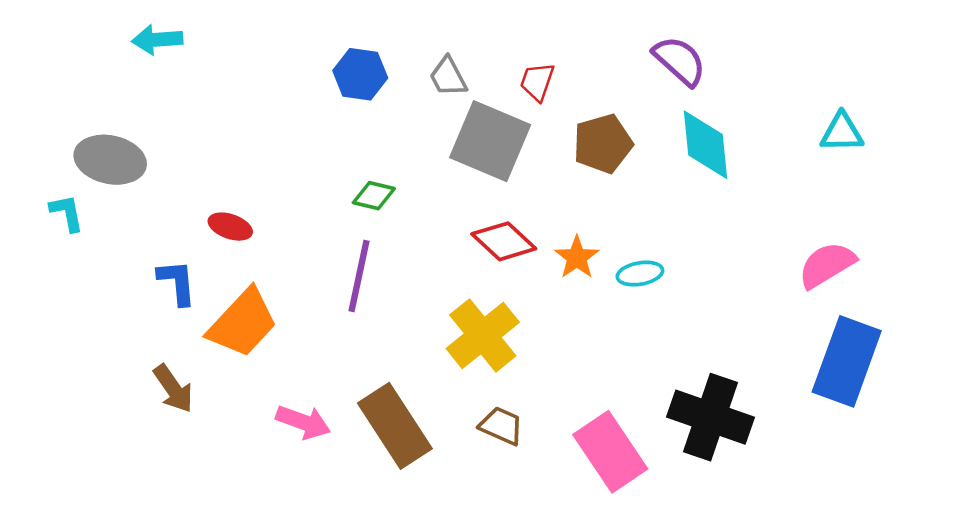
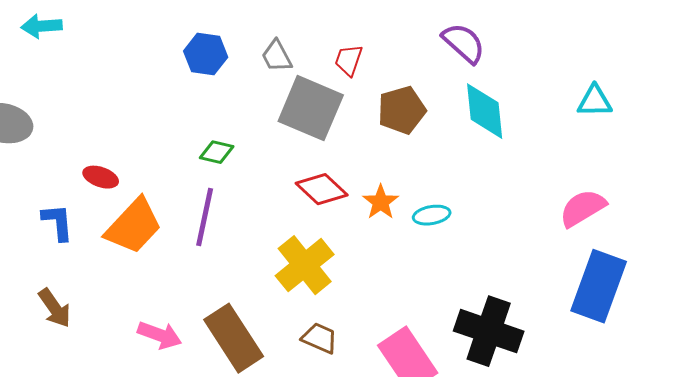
orange trapezoid: (243, 323) -> (134, 226), moved

